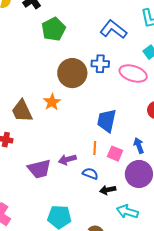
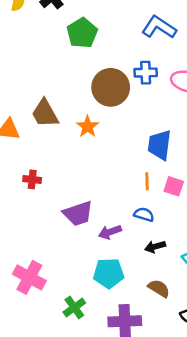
brown trapezoid: (22, 111) -> (45, 113), moved
purple arrow: (67, 159) -> (110, 232), moved
black arrow: (108, 190) -> (155, 247), moved

